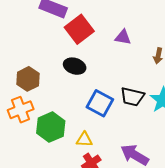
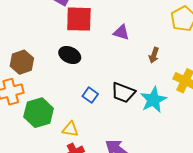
red square: (79, 29) -> (79, 19), turned 32
blue square: (100, 103) -> (90, 95), size x0.6

